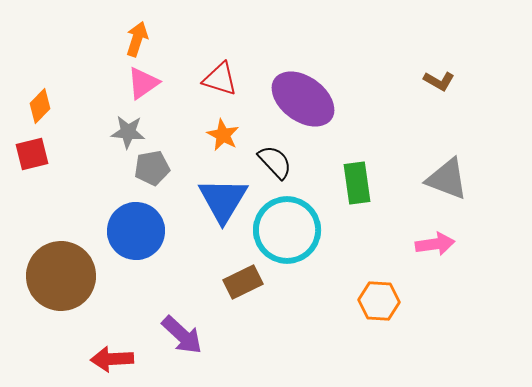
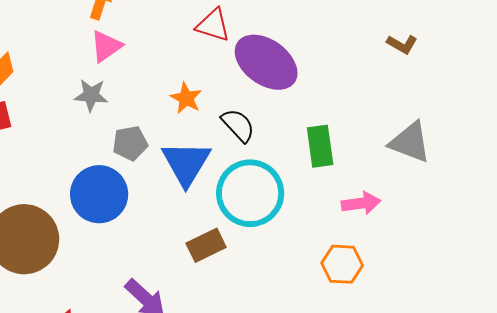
red triangle: (220, 79) -> (213, 25), moved
gray pentagon: (152, 168) -> (130, 143), moved
pink arrow: (435, 244) -> (361, 203), moved

